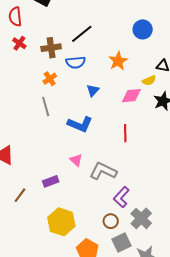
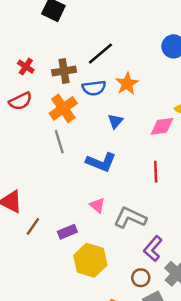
red semicircle: (15, 17) -> (20, 101), moved, turned -108
orange star: (118, 61) -> (127, 84), moved
orange cross: (50, 79) -> (63, 108), size x1.6
brown line: (20, 195) -> (33, 226), moved
yellow hexagon: (61, 222) -> (90, 260), moved

